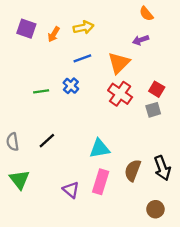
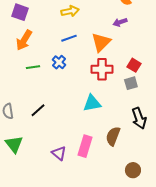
orange arrow: (54, 34) -> (24, 40), moved, size x1.5
red cross: (120, 94) -> (102, 69), turned -35
cyan triangle: (99, 149) -> (92, 103), moved
black arrow: (162, 168) -> (139, 118), moved

